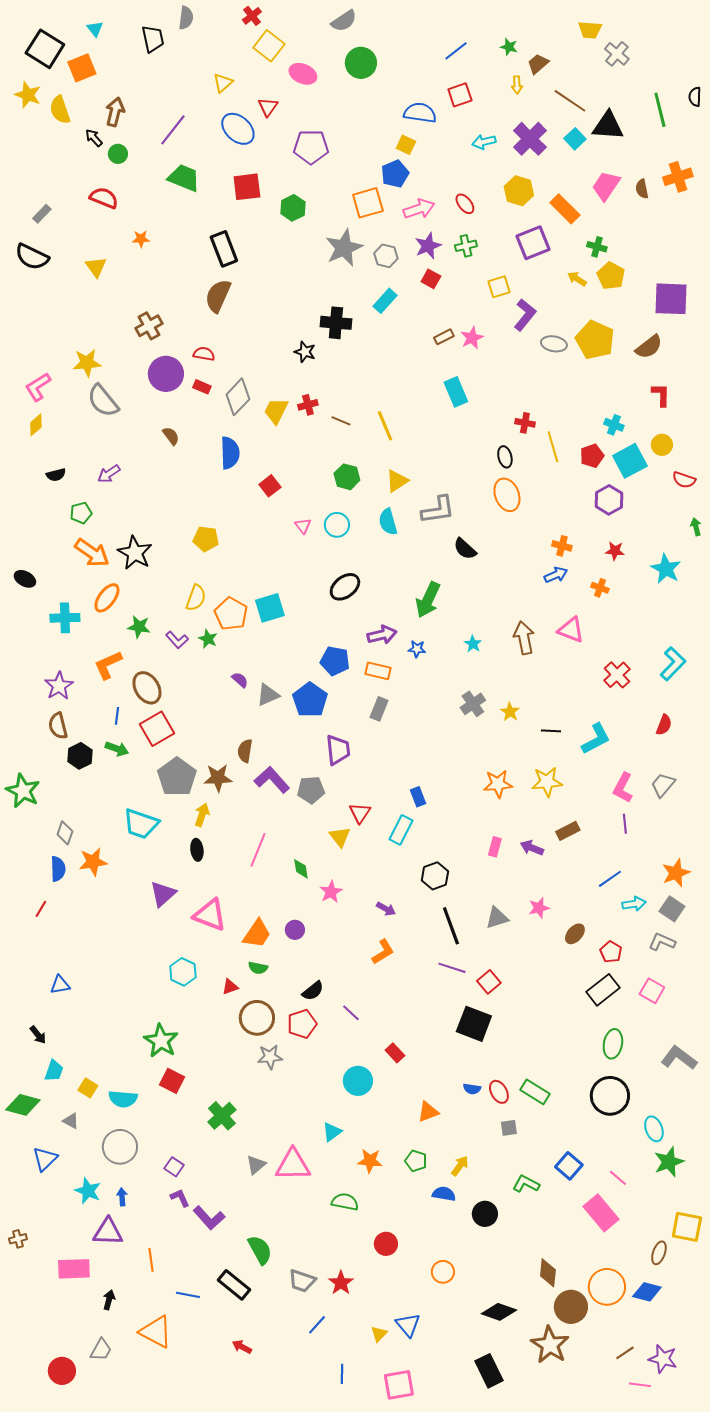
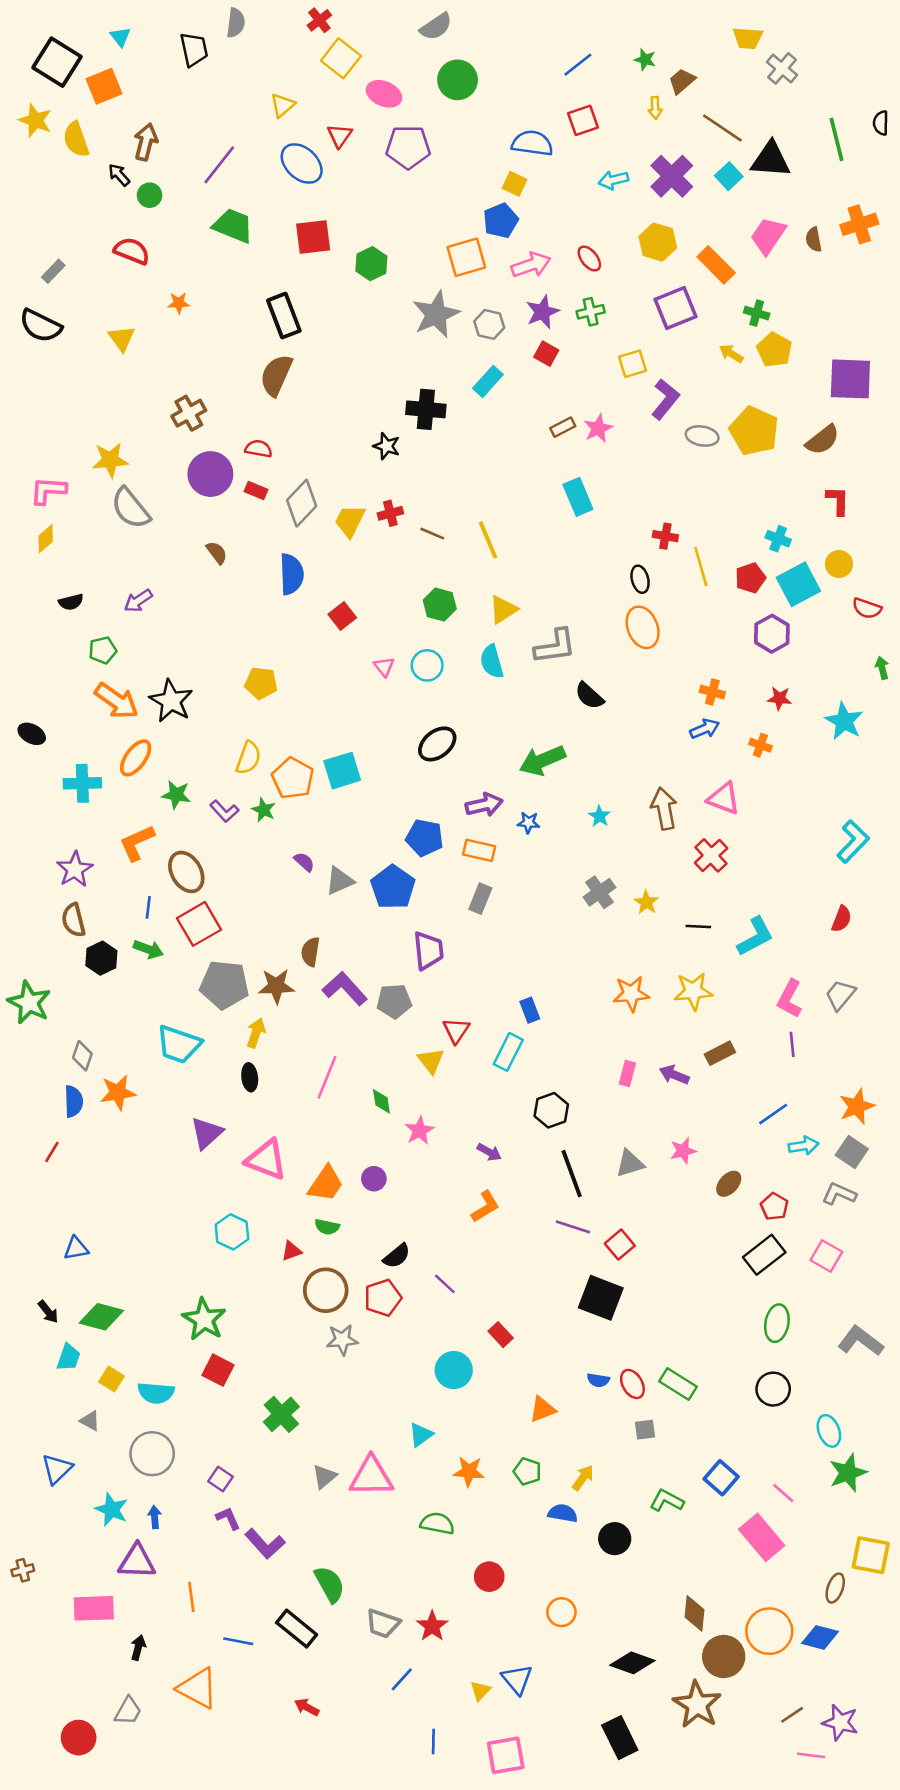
purple pentagon: (311, 147) -> (408, 147), moved
pink L-shape: (38, 387) -> (48, 490), turned 36
green arrow: (428, 600) -> (542, 760), turned 42
red cross: (617, 675) -> (711, 855), moved
gray pentagon: (177, 777) -> (224, 985), turned -30
black circle: (610, 1096) -> (773, 1389), size x0.7
green diamond: (23, 1105) -> (101, 1317), moved

